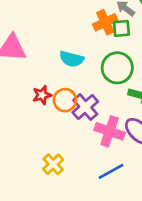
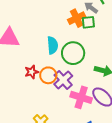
cyan semicircle: (72, 59) -> (53, 45), turned -108
green circle: (117, 68) -> (73, 53), moved

